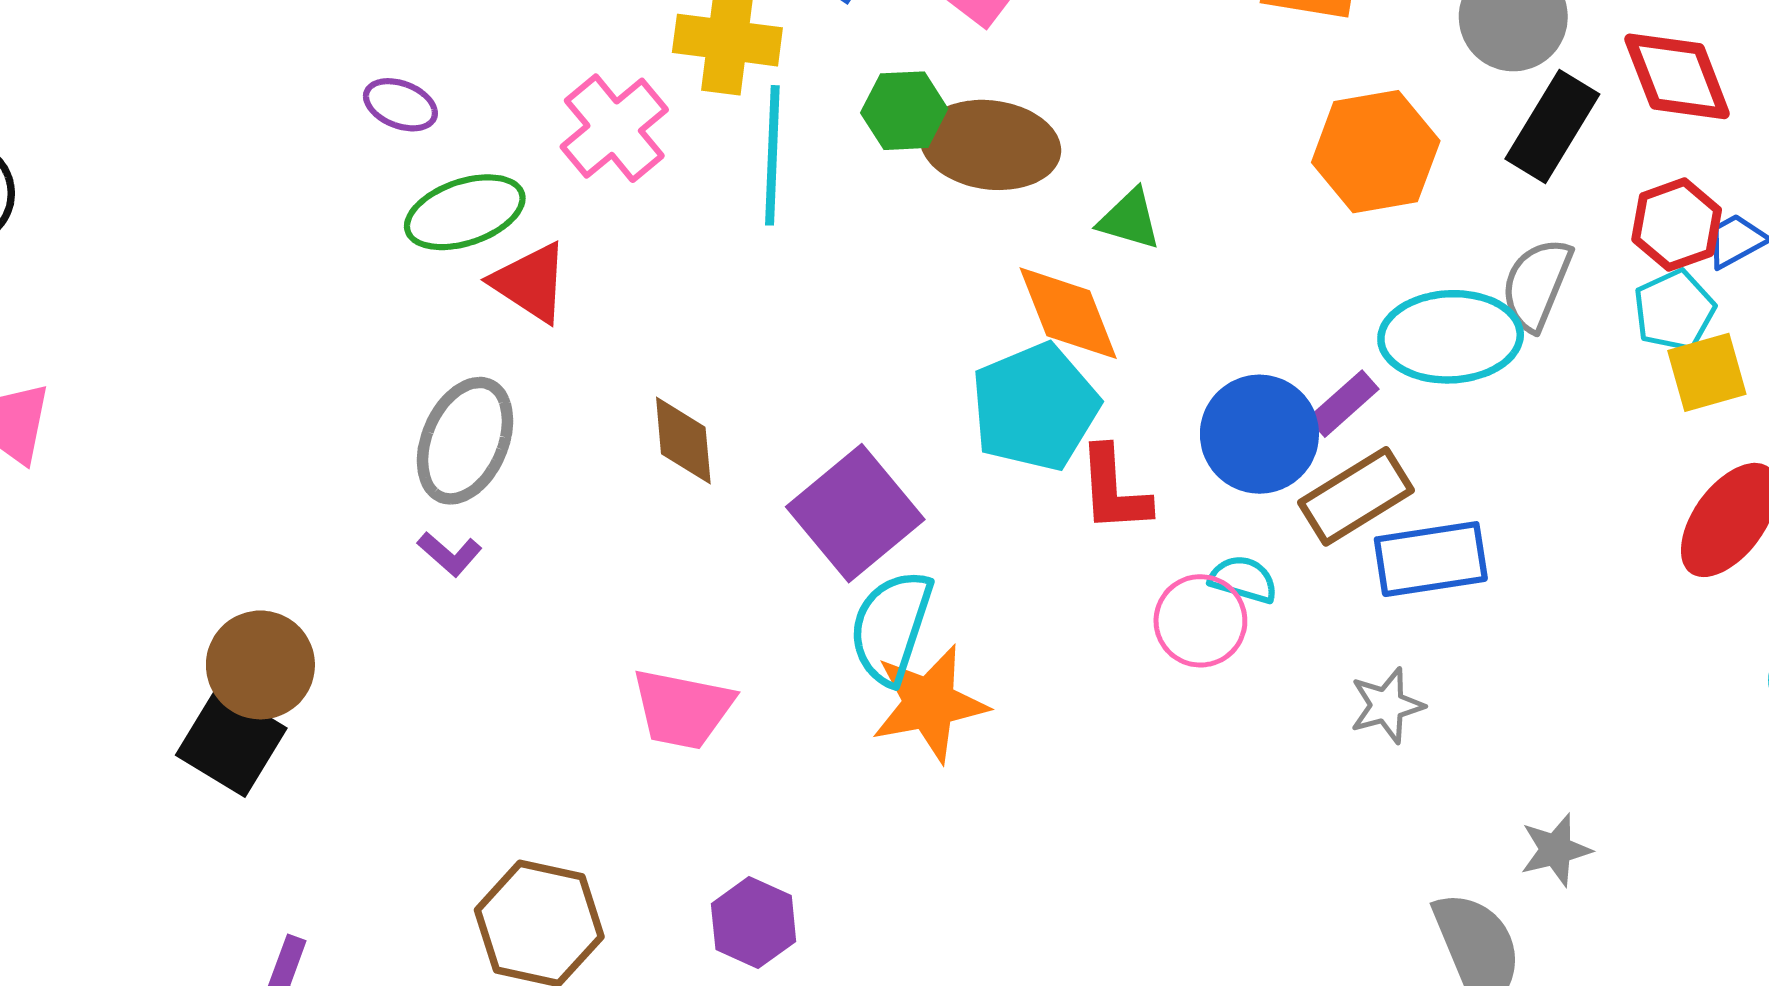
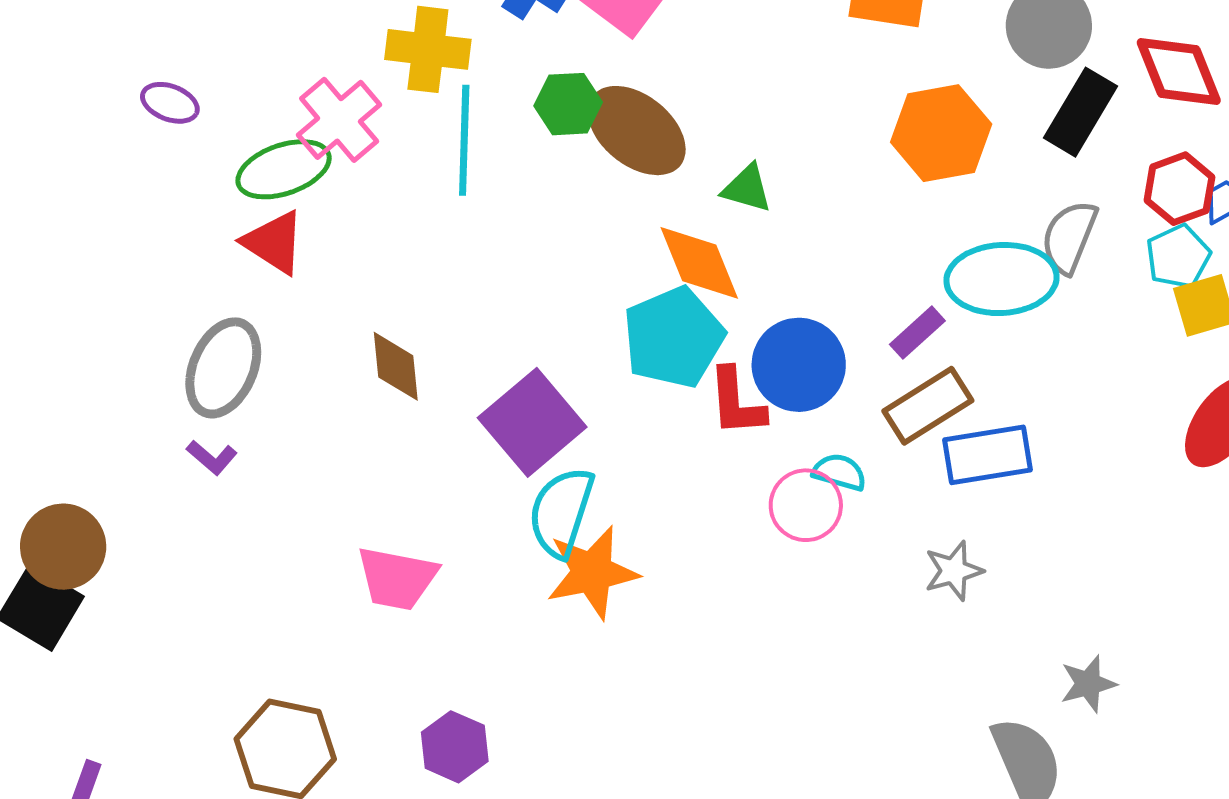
brown ellipse: (991, 145) -> (637, 131), turned 32
green ellipse: (465, 212) -> (284, 169), moved
blue circle: (1259, 434) -> (799, 365), moved

